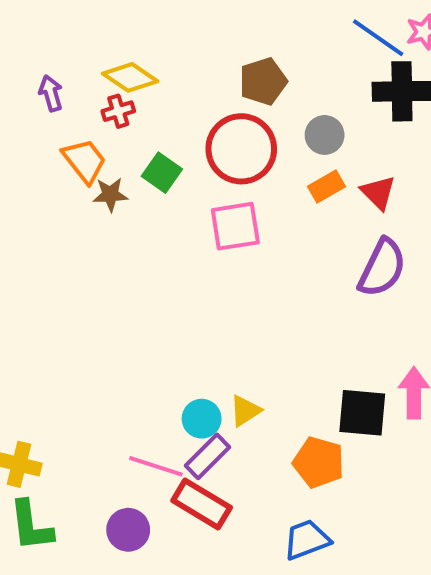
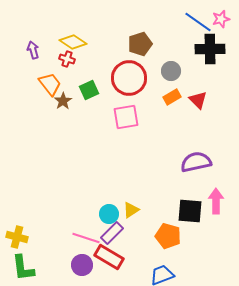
red cross: (118, 111) -> (67, 59), turned 35
green square: (162, 173) -> (89, 90), turned 30
brown star: (110, 194) -> (63, 101), turned -30
purple semicircle: (382, 268) -> (196, 162), moved, turned -128
purple circle: (128, 530) -> (82, 265), moved

